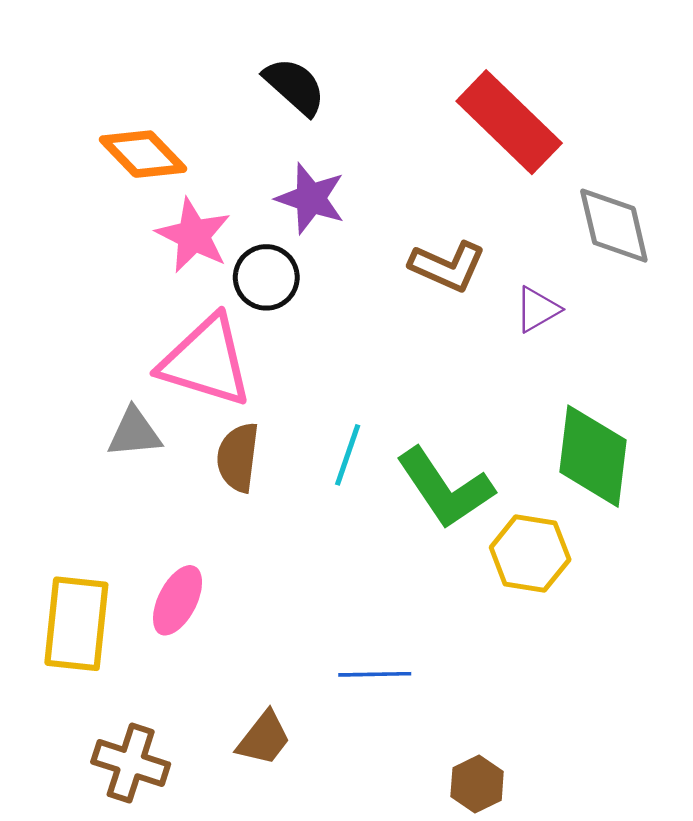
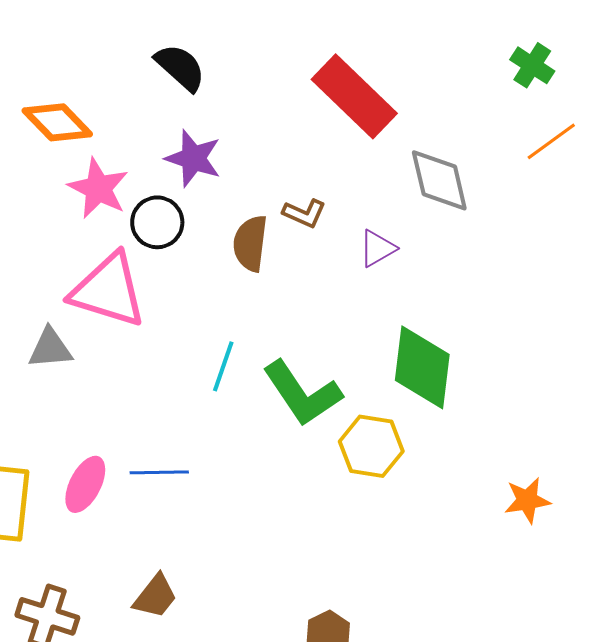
brown L-shape: (447, 266) -> (304, 213), size x0.7
brown semicircle: (238, 457) -> (250, 243), moved
blue line: (375, 674) -> (159, 472), moved

